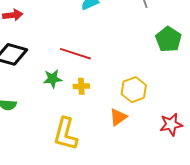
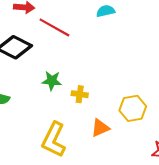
red line: (75, 54) -> (54, 27), moved
orange triangle: (118, 117) -> (100, 128), moved

